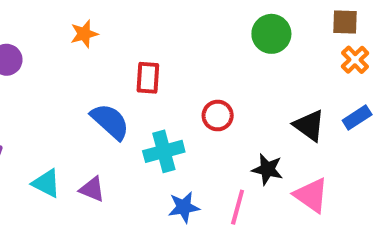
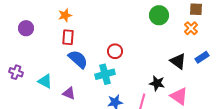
orange cross: (355, 60) -> (191, 28), moved
red rectangle: (148, 78) -> (68, 37), moved
red circle: (218, 116) -> (115, 51), moved
cyan triangle: (46, 183) -> (45, 81), moved

